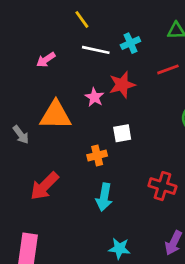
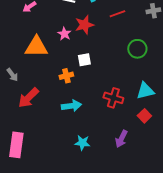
gray arrow: (21, 135) -> (12, 75), moved
cyan arrow: (104, 197) -> (71, 106), turned -108

